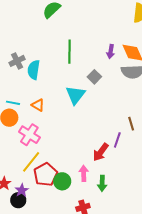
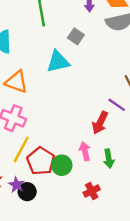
cyan triangle: (75, 95) -> (58, 62), turned 50
orange triangle: (38, 105) -> (16, 82), size x1.5
purple line: (117, 140) -> (117, 105), turned -63
black circle: (18, 200) -> (27, 192), moved

